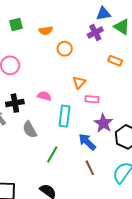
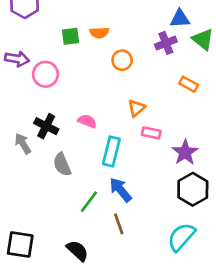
green square: (16, 25) -> (71, 36), moved
black cross: (15, 103) -> (46, 126), turned 30
purple star: (103, 123) -> (185, 152), moved
blue arrow: (87, 142) -> (120, 190), moved
brown line: (90, 168) -> (119, 224), moved

